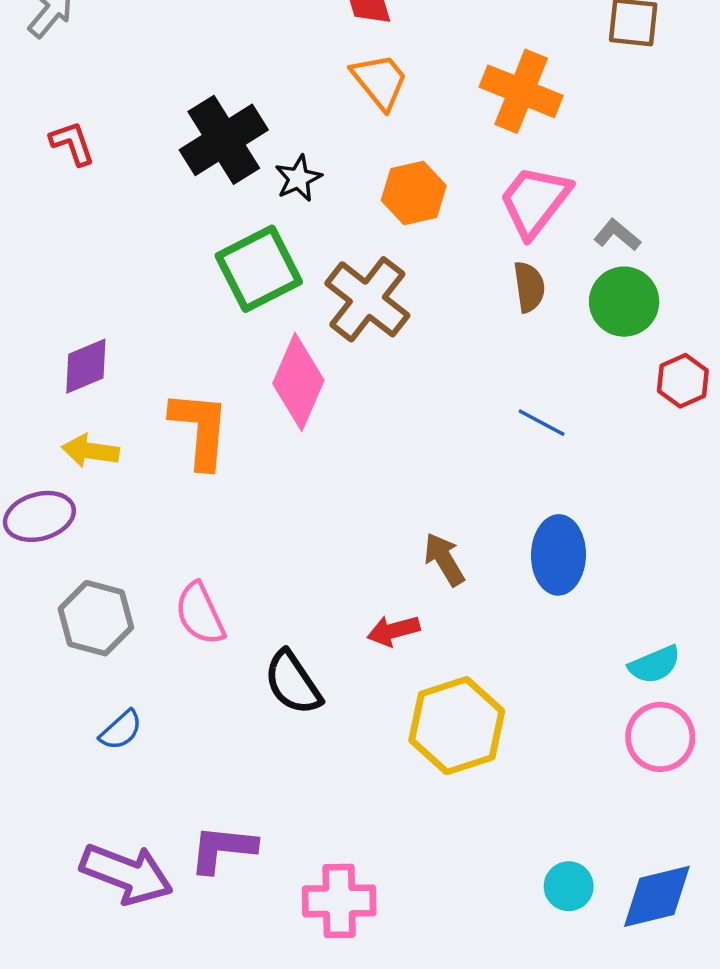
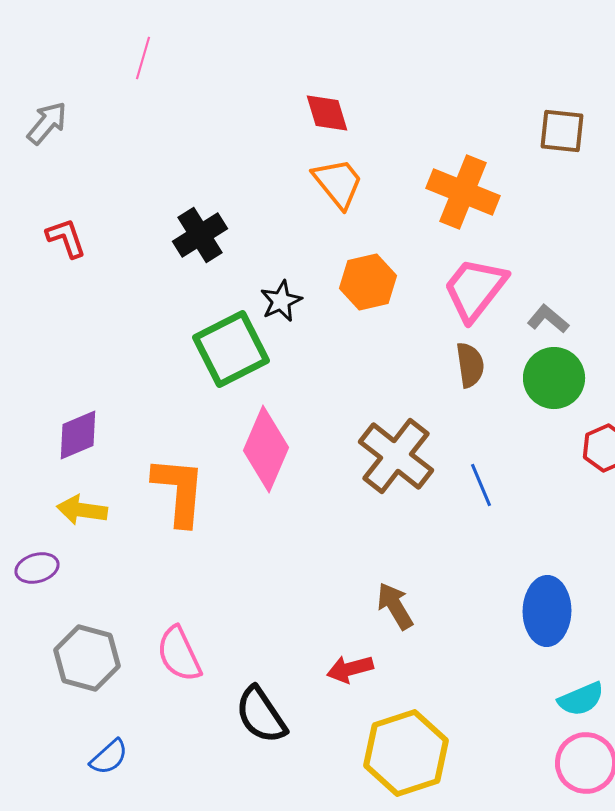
black cross: (224, 140) -> (200, 235), size x0.7
black star: (298, 178) -> (281, 301), moved
brown cross: (367, 299) -> (396, 456), moved
blue line: (542, 423) -> (481, 485), turned 39
purple ellipse: (39, 516) -> (37, 568), size x0.7
blue ellipse: (558, 555) -> (547, 611), moved

